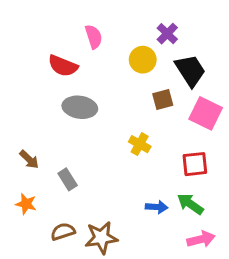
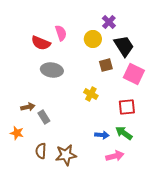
pink semicircle: (94, 37) -> (61, 33), moved
brown arrow: (29, 159) -> (28, 107), moved, turned -56
brown semicircle: (63, 232) -> (41, 151), turned -70
pink arrow: (201, 239) -> (115, 156), moved

